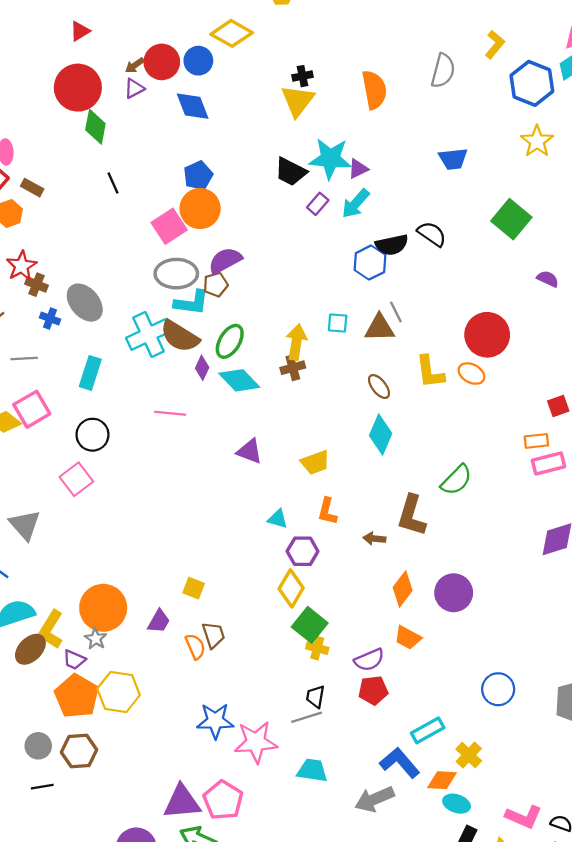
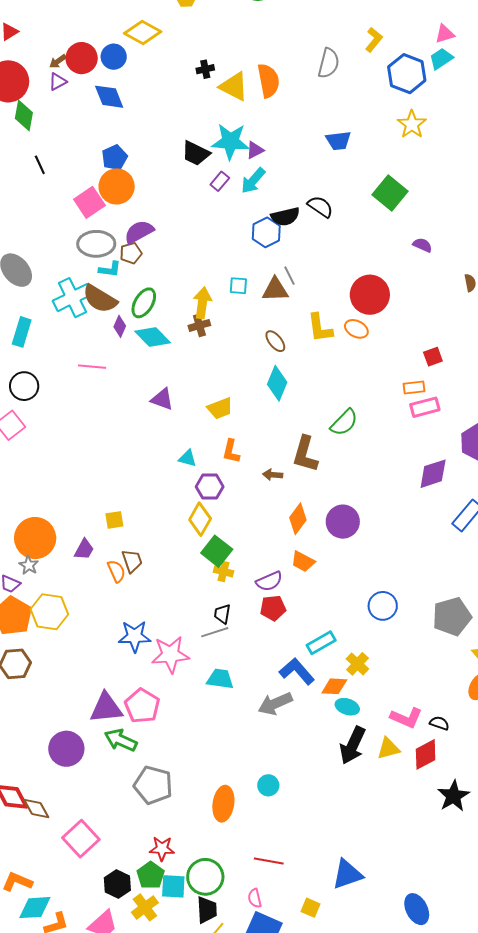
yellow triangle: (298, 101) -> (234, 86), moved, turned -40
cyan L-shape: (191, 303) -> (110, 269), size x0.7
yellow square: (194, 588) -> (114, 520), turned -30

